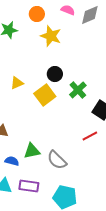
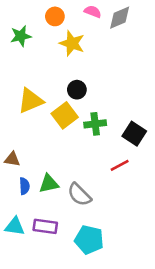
yellow triangle: (17, 83) -> (31, 101), size x1.6
green cross: (78, 90) -> (95, 124), moved, turned 36
blue semicircle: (12, 161) -> (24, 186), moved, turned 72

